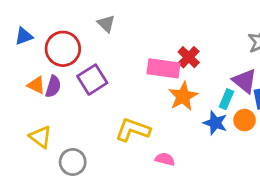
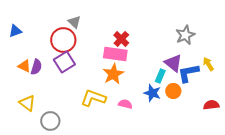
red circle: (63, 49) -> (63, 40), moved
red cross: (189, 57) -> (121, 39), moved
orange star: (183, 96) -> (113, 74), moved
pink semicircle: (165, 159) -> (125, 104), moved

